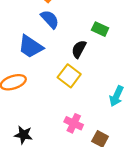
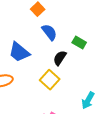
blue semicircle: (50, 19) -> (49, 32), moved

